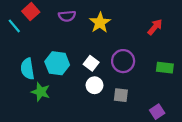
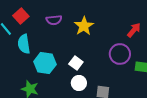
purple circle: (123, 61) -> (120, 54), moved
cyan semicircle: (27, 69) -> (24, 44), moved

